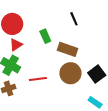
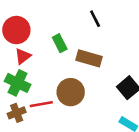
brown circle: (70, 73) -> (71, 92), moved
red line: (38, 79) -> (41, 104), moved

